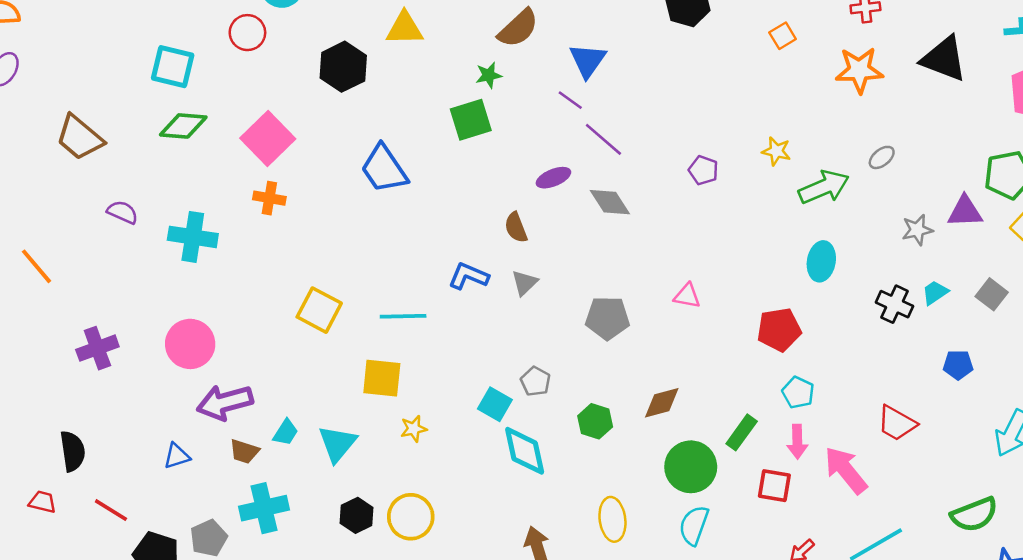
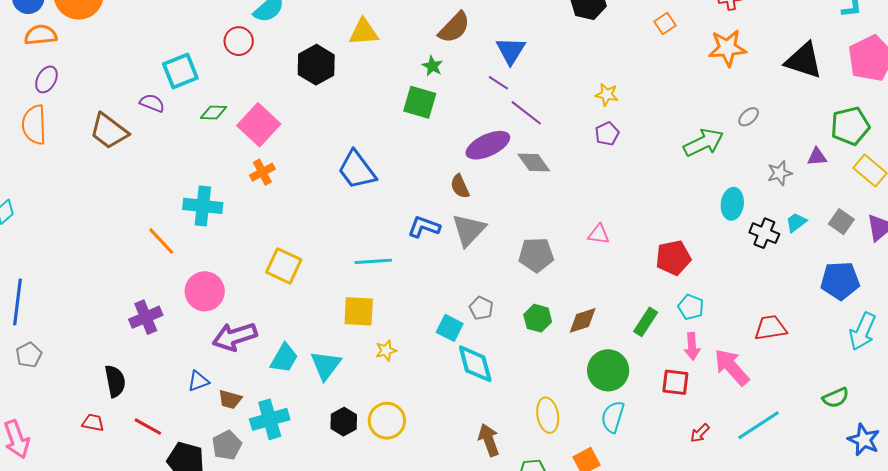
black triangle: (944, 59) -> (804, 61), moved
cyan square: (173, 67) -> (180, 71), turned -33
green star: (489, 75) -> (432, 66), turned -30
green square: (471, 120) -> (420, 102), turned 36
green diamond: (183, 126) -> (214, 112), moved, size x0.7
yellow star: (776, 151) -> (607, 95), moved
blue trapezoid: (384, 169) -> (357, 170), moved
purple pentagon: (703, 170) -> (607, 134), turned 30
purple ellipse: (553, 178) -> (488, 145), size x1.6
orange cross: (269, 198) -> (262, 172), turned -35
purple semicircle: (122, 212) -> (152, 103), moved
purple triangle: (965, 212) -> (817, 157), size x0.7
cyan ellipse: (821, 261) -> (732, 204), moved
orange line: (36, 266) -> (161, 241), moved
gray triangle: (525, 283) -> (469, 230), size x1.6
yellow square: (319, 310) -> (284, 266), moved
purple cross: (97, 348) -> (146, 317), moved
blue pentagon: (958, 365) -> (840, 281), moved, size x1.6
green hexagon: (595, 421) -> (538, 318), moved
red trapezoid: (897, 423) -> (771, 328), turned 144
cyan trapezoid: (286, 432) -> (284, 358), size x1.4
green rectangle: (742, 432) -> (646, 322), moved
brown trapezoid: (244, 451) -> (230, 399), moved
green semicircle: (974, 514) -> (836, 398), size x0.7

